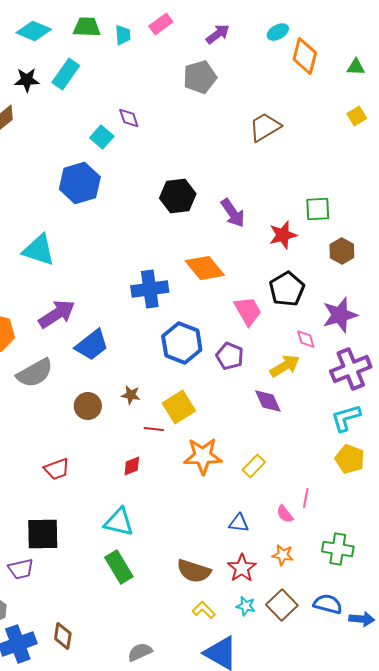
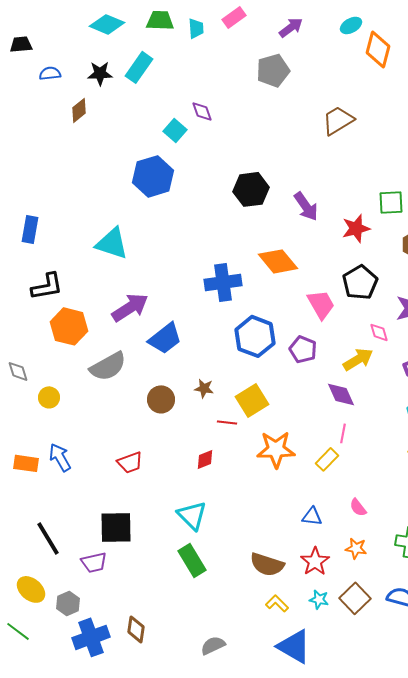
pink line: (306, 498) -> (343, 433), moved
cyan triangle: (119, 522) -> (192, 515), turned 32

